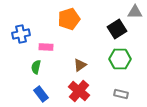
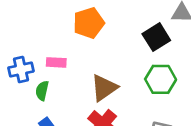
blue cross: (21, 34) -> (21, 69), moved
brown triangle: (80, 65) -> (104, 88), size x1.5

